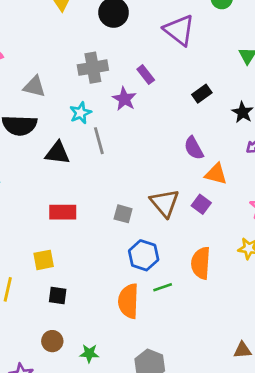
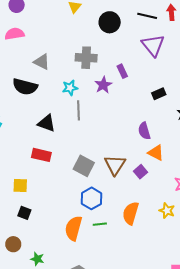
black triangle: (57, 153) -> (47, 123), moved
gray square: (123, 214) -> (84, 166), size x1.5

